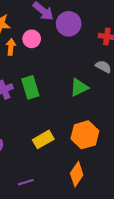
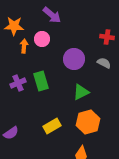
purple circle: (69, 24) -> (74, 59), moved
green triangle: (79, 87) -> (81, 92), moved

